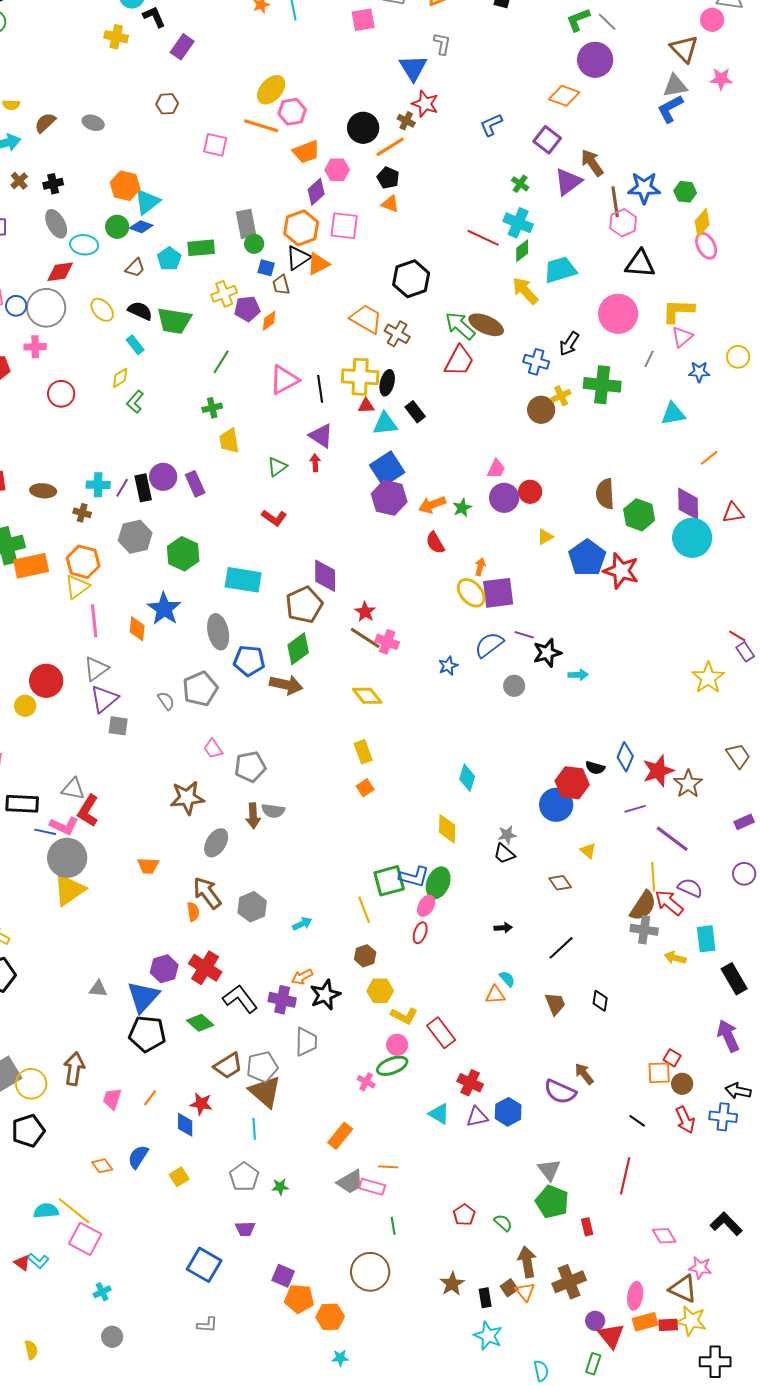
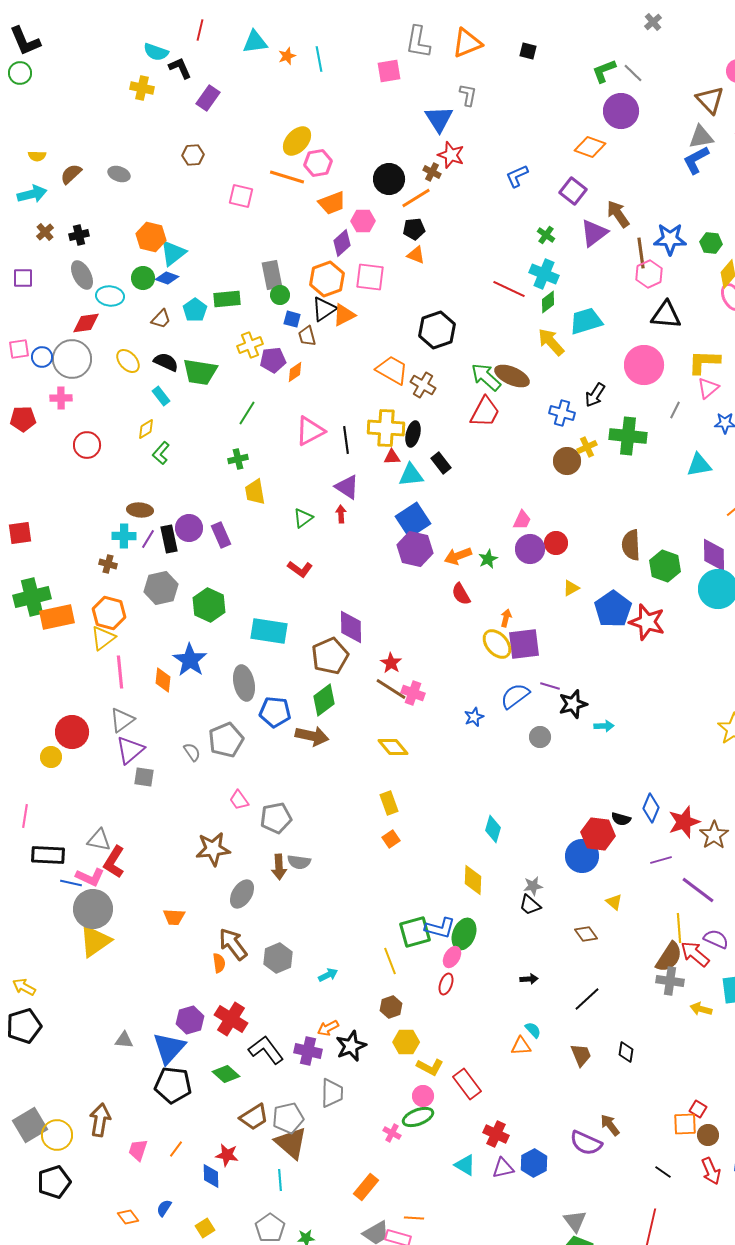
black pentagon: (388, 178) -> (414, 229), turned -30
brown ellipse: (43, 491) -> (140, 510), moved
blue semicircle: (138, 1157) -> (164, 1208), size x0.7

